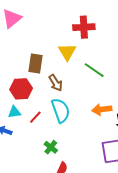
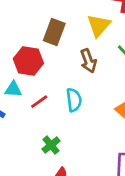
brown arrow: (56, 83) -> (88, 61), moved
cyan semicircle: (61, 110) -> (74, 100), size x0.7

